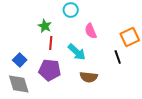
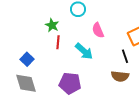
purple pentagon: (50, 70) -> (70, 83), moved
brown semicircle: (89, 77) -> (120, 76), moved

